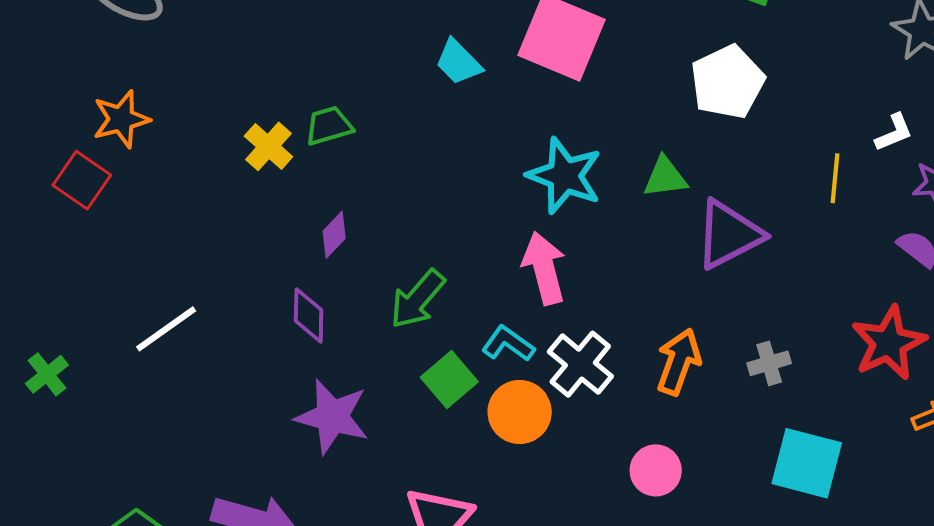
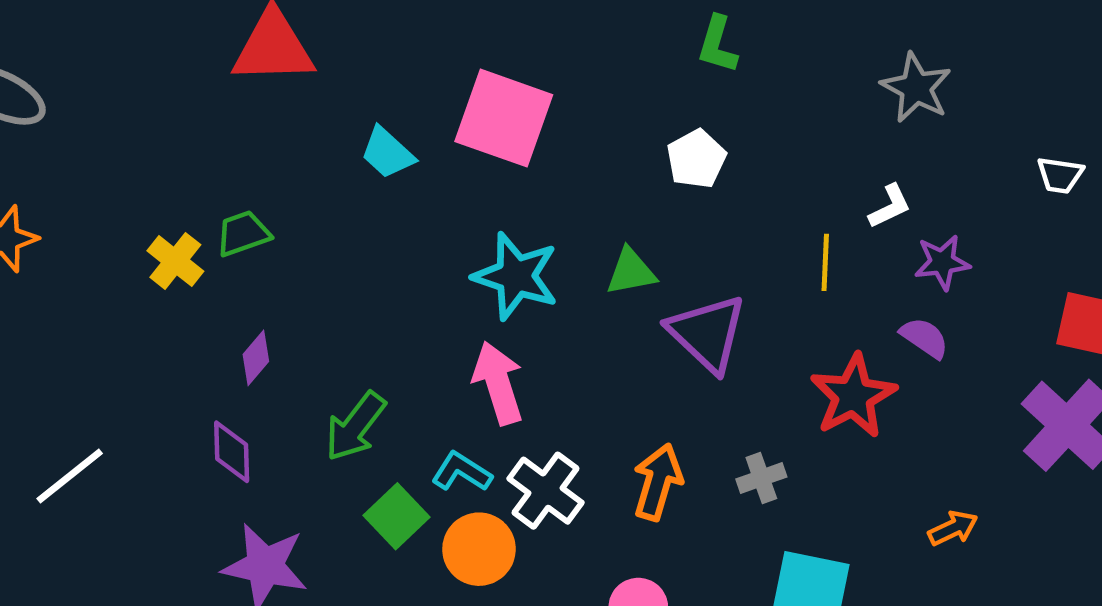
white pentagon: (727, 82) -> (696, 159), size x0.7
purple triangle: (729, 235) -> (707, 333), turned -46
red star: (889, 343) -> (853, 396), moved

